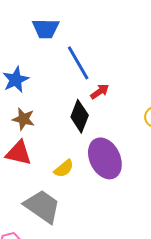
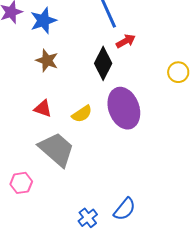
red triangle: (19, 153) -> (43, 109), moved, size x0.7

